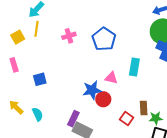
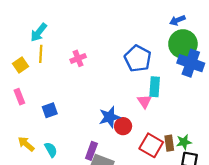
blue pentagon: (104, 39) -> (138, 59), moved
pink triangle: (111, 78) -> (145, 101), moved, turned 48
brown rectangle: (144, 108) -> (169, 143), moved
red square: (127, 118) -> (151, 145), size x1.5

